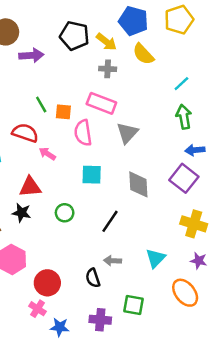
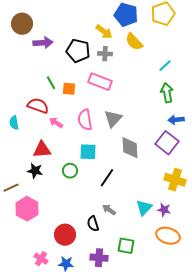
black pentagon: (74, 36) -> (78, 51), moved
pink semicircle: (83, 133) -> (85, 120), moved
gray triangle: (127, 133) -> (113, 119), moved
cyan square: (92, 175) -> (88, 152), moved
gray arrow: (113, 261) -> (109, 210), turned 32
purple star: (199, 261) -> (164, 210), moved
red circle: (47, 283) -> (65, 235), moved
orange ellipse: (185, 293) -> (168, 236), turned -35
pink cross: (38, 309) -> (41, 259), moved

